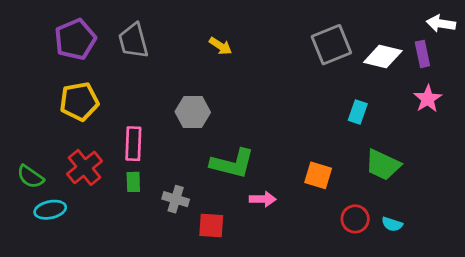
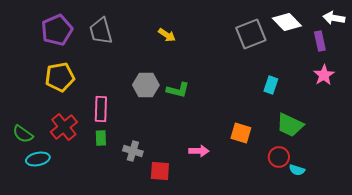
white diamond: (383, 57) -> (287, 22), moved, turned 32
green L-shape: (232, 163) -> (178, 90), moved, size x0.7
red circle: (355, 219) -> (279, 157), moved

